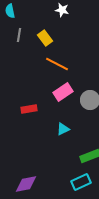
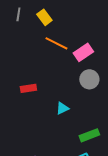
pink rectangle: (63, 92) -> (83, 52), moved

